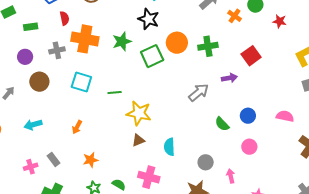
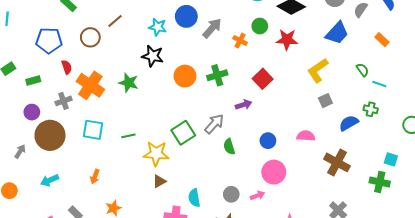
red star: (280, 21) -> (287, 40), size x1.5
orange cross: (85, 39) -> (90, 85), turned 32
green star: (122, 41) -> (129, 83), turned -30
green square: (152, 56) -> (183, 133), moved
brown circle: (39, 82) -> (50, 135), size x1.5
green semicircle: (222, 124) -> (229, 147), moved, turned 35
cyan semicircle: (169, 147) -> (194, 198), moved
pink circle: (249, 147) -> (274, 172), size x1.5
pink arrow: (231, 176) -> (258, 195), moved, turned 88

